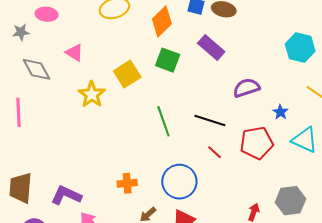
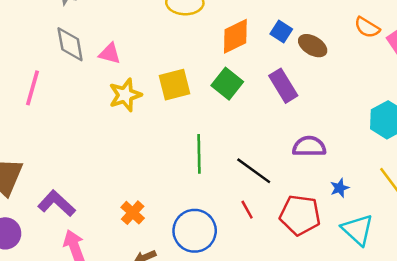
pink triangle: (74, 53) -> (110, 54), moved, turned -36
orange cross: (127, 183) -> (133, 213), turned 30

